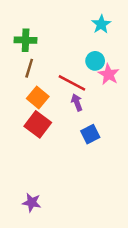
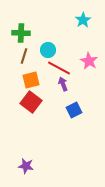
cyan circle: (95, 61) -> (48, 50), moved
orange square: (38, 98) -> (31, 80), turned 36

